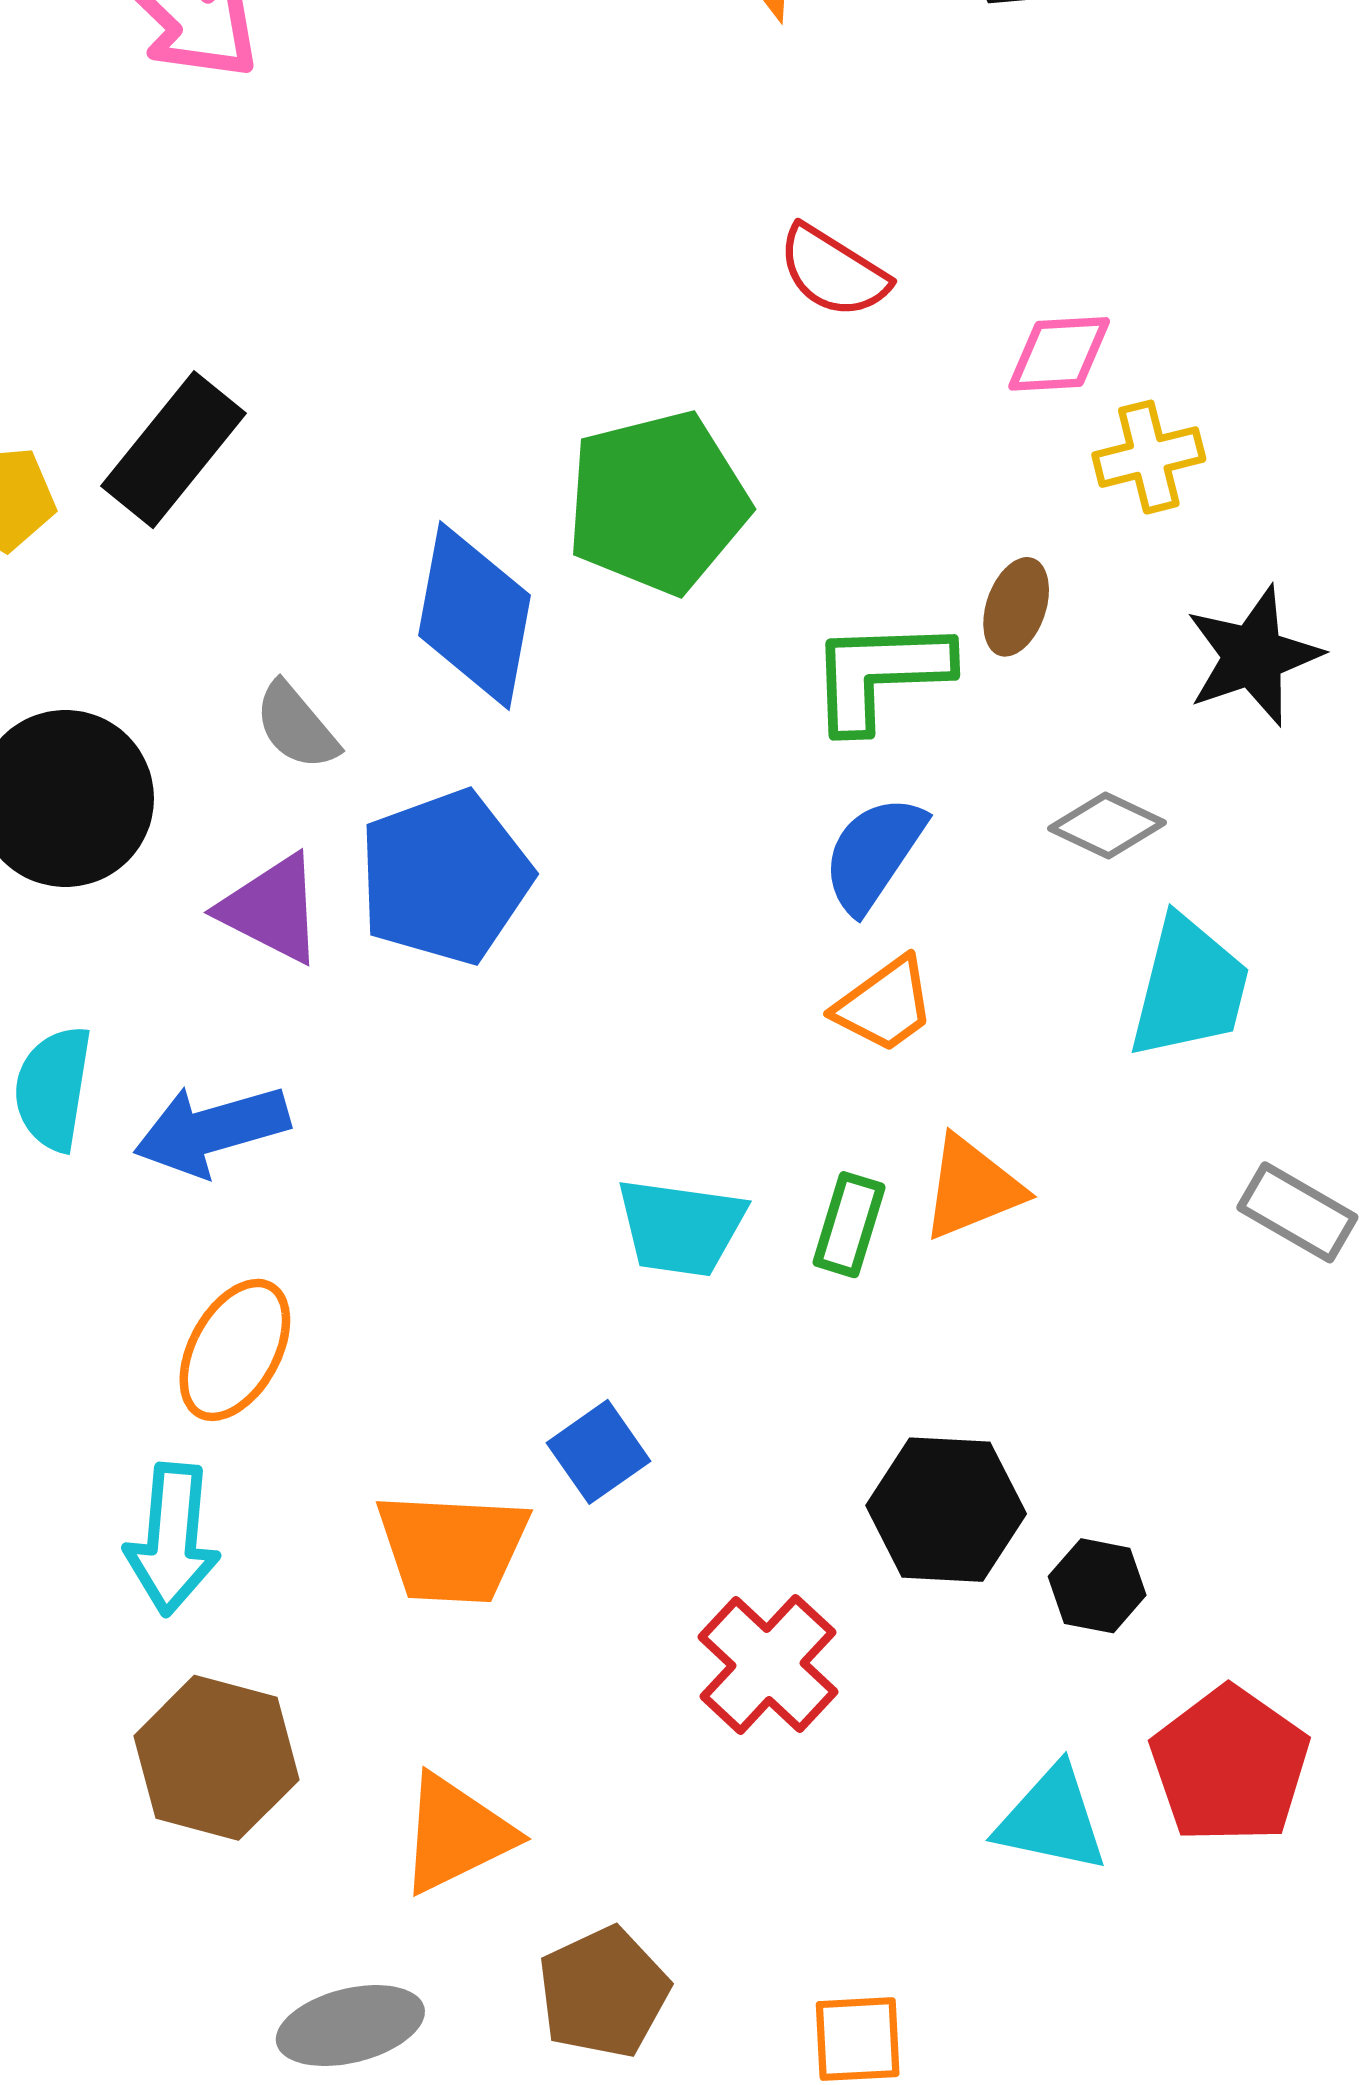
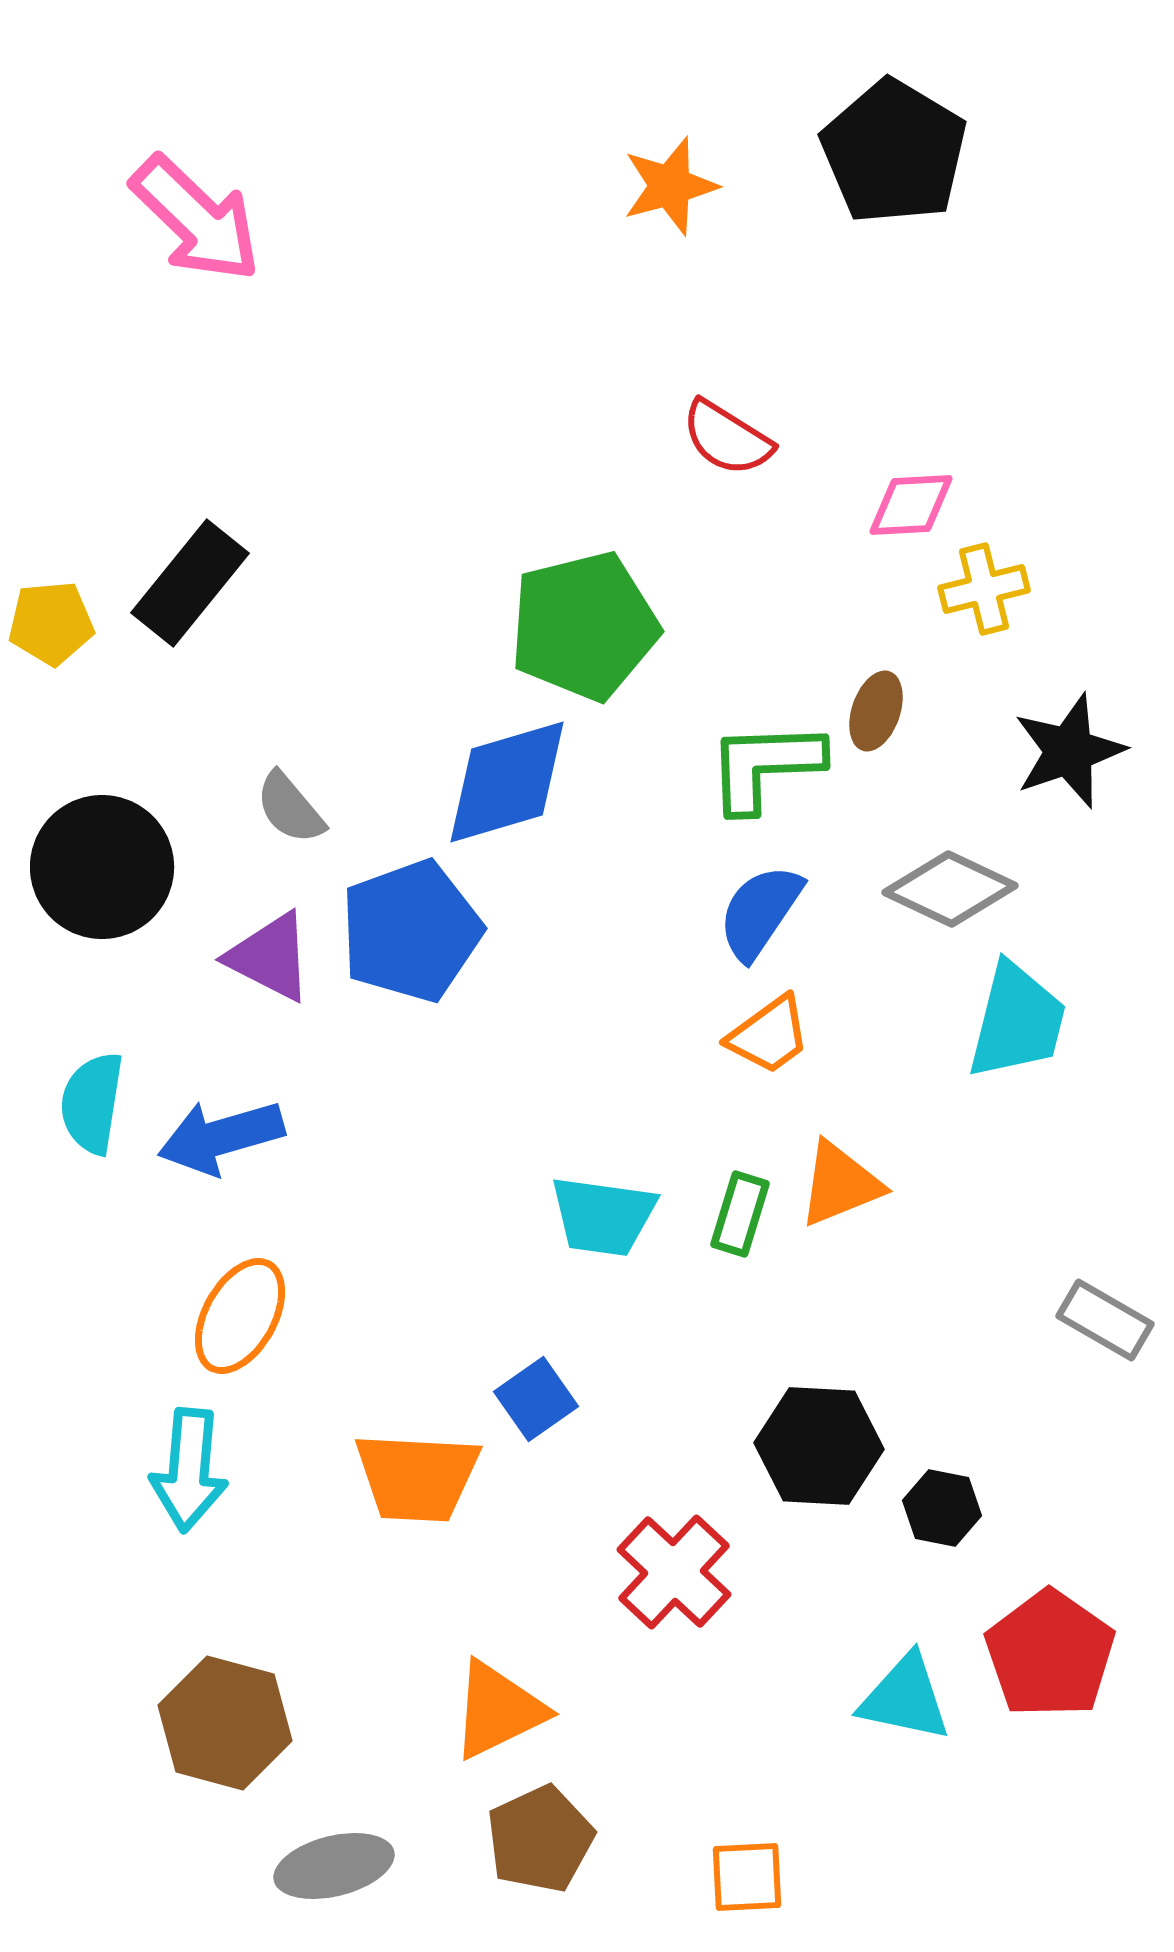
blue diamond: (474, 615) -> (507, 782), moved, turned 63
gray diamond: (1107, 825) -> (950, 889), size x1.4
gray rectangle: (1297, 1212) -> (1105, 1320), moved
brown hexagon: (216, 1758) -> (225, 1723), moved
orange triangle: (456, 1834) -> (498, 1710), moved

